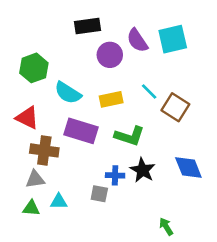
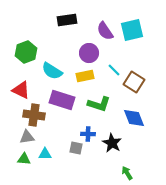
purple circle: (110, 55) -> (89, 53), moved
blue diamond: (188, 168) -> (134, 118), moved
black star: (143, 170) -> (112, 143), moved

